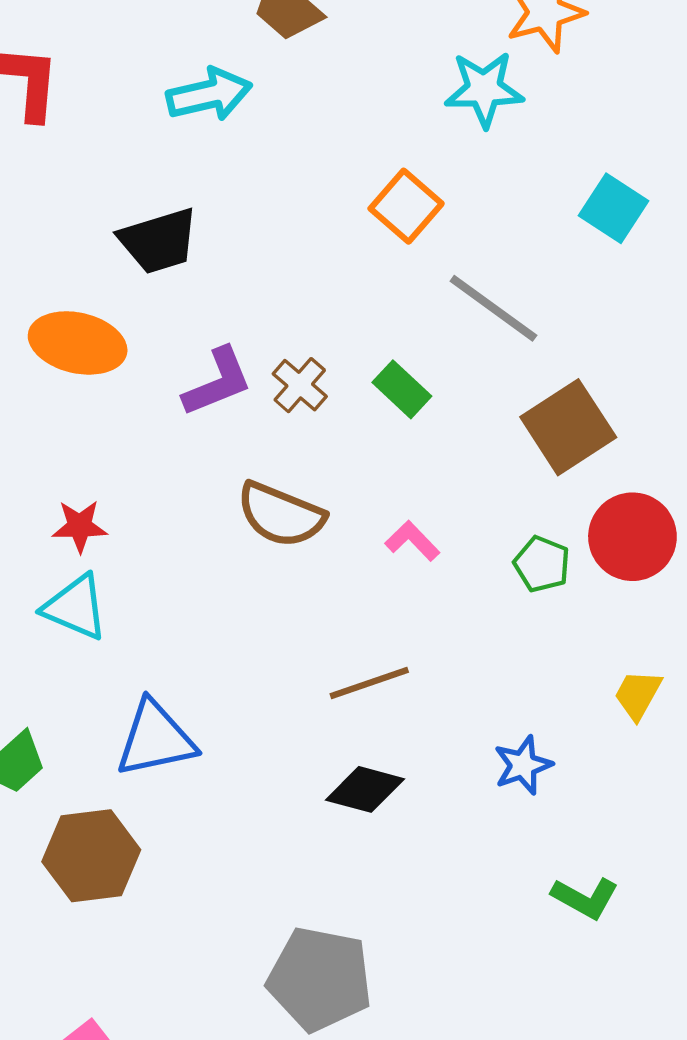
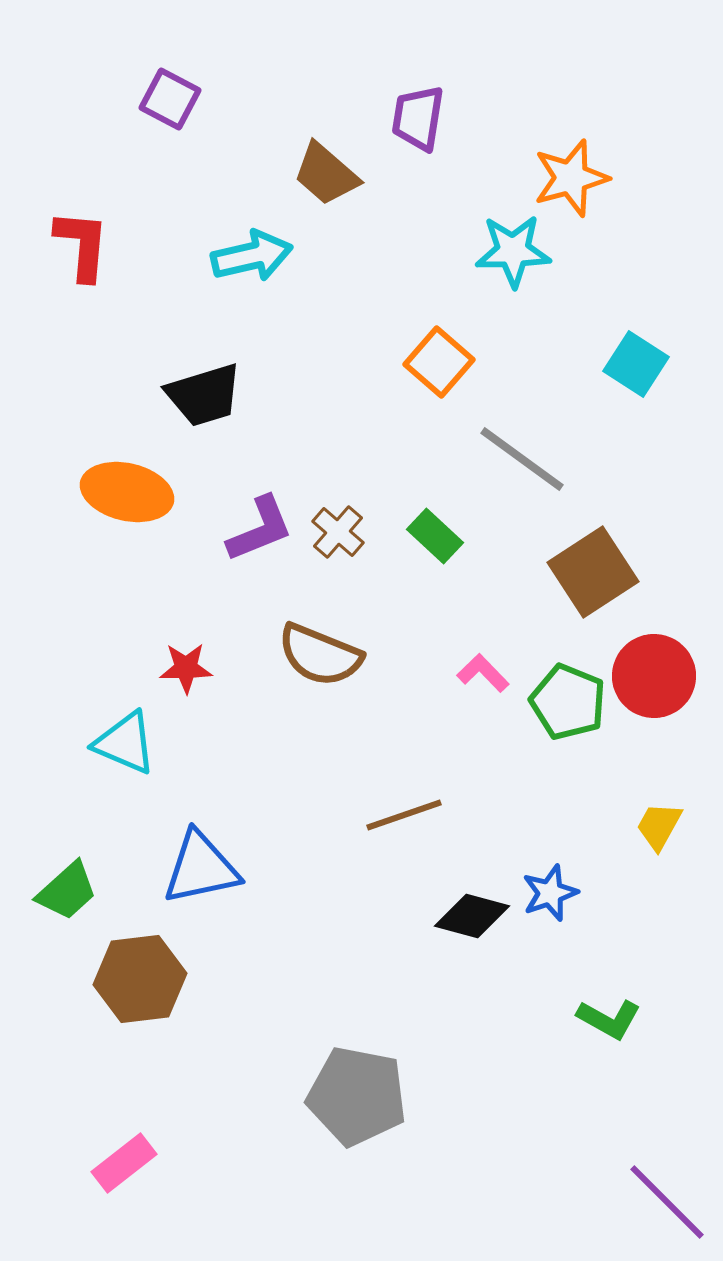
red star: (80, 526) -> (186, 668), moved
pink L-shape: (412, 541) -> (483, 673), moved
green pentagon: (542, 564) -> (568, 702), size x1.4
black diamond: (365, 789) -> (472, 916), moved

